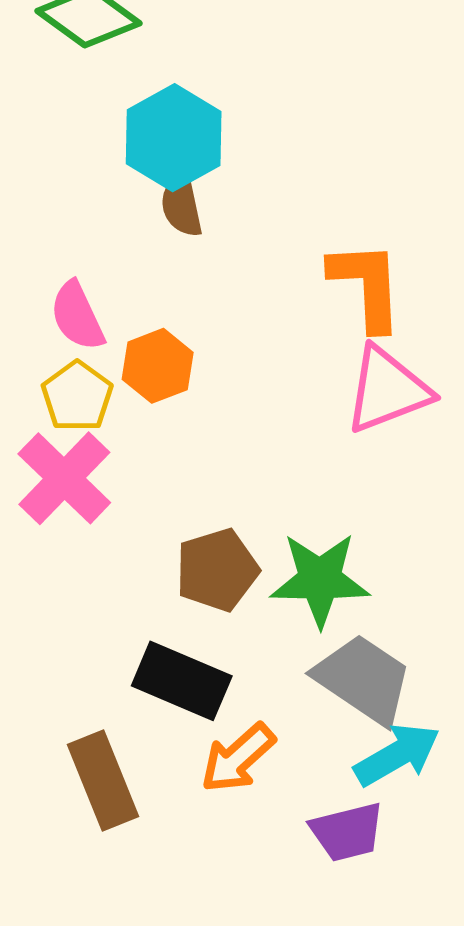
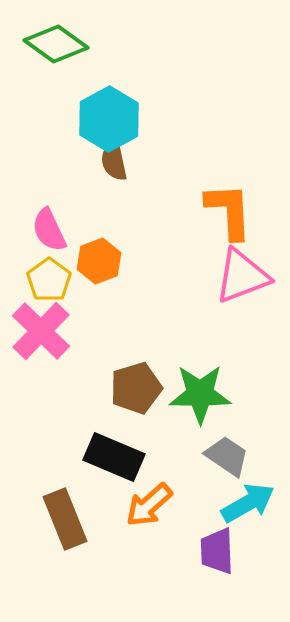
gray trapezoid: (363, 679) -> (227, 456), size x0.7
purple trapezoid: (347, 832) -> (217, 551), turned 102

